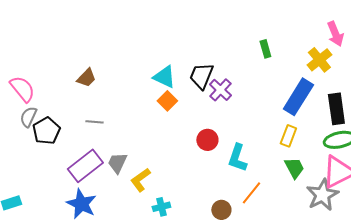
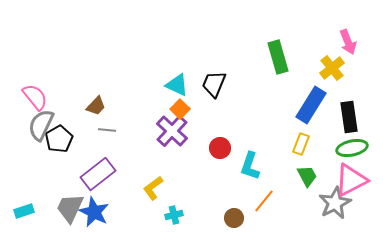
green rectangle: (265, 49) -> (278, 57), size x1.8
brown trapezoid: (86, 78) -> (96, 106), moved
purple cross: (220, 90) -> (172, 131), moved, size x1.4
gray semicircle: (28, 117) -> (41, 125), size x1.5
gray trapezoid: (117, 163) -> (70, 208), moved, size x1.4

